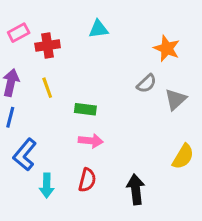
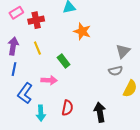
orange star: (167, 48) -> (82, 31), moved
gray semicircle: (147, 84) -> (116, 71), moved, turned 32
green rectangle: (85, 109) -> (64, 61), turned 48
pink arrow: (91, 141) -> (49, 80), moved

